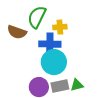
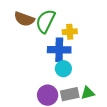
brown semicircle: (17, 32) -> (24, 19), moved
cyan circle: (54, 62) -> (63, 69), size x0.6

